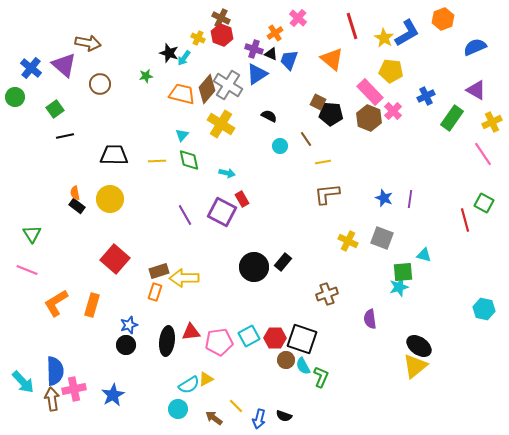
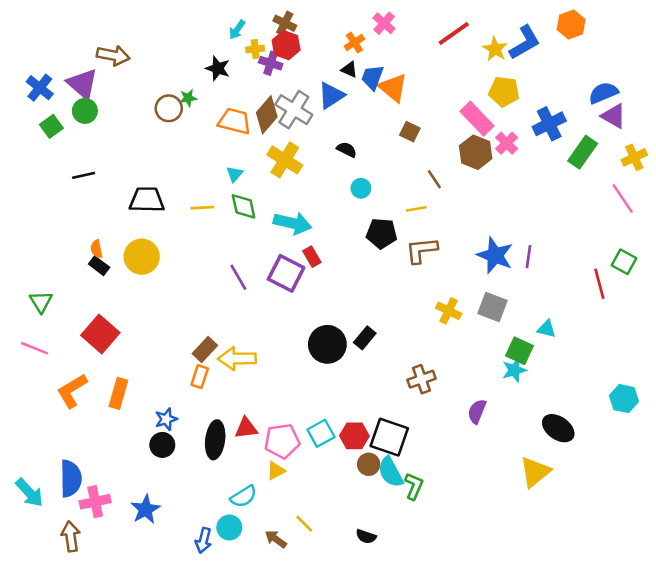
red line: (352, 26) -> (454, 34), turned 72
yellow cross: (198, 38) -> (255, 49), turned -32
blue semicircle: (475, 47) -> (603, 93), moved
purple cross: (254, 49) -> (271, 63), moved
cyan arrow: (184, 58) -> (237, 30), moved
orange triangle: (332, 59) -> (393, 88), moved
brown circle: (100, 84) -> (169, 108), moved
blue cross: (426, 96) -> (549, 124), size x1.4
green circle: (15, 97) -> (85, 111), moved
green square: (55, 109) -> (51, 126), moved
black pentagon: (331, 114) -> (382, 233), moved
brown line: (306, 139) -> (434, 179), moved
cyan arrow: (227, 173) -> (293, 223), size x1.8
blue star: (384, 198) -> (495, 255), size x1.6
red square: (115, 259) -> (100, 334), moved
brown rectangle: (159, 271) -> (205, 349), turned -30
green square: (403, 272) -> (520, 351), turned 30
purple semicircle: (370, 319) -> (477, 411), turned 30
black ellipse: (419, 346) -> (558, 428), moved
cyan semicircle: (303, 366) -> (391, 472), size x1.4
yellow triangle: (206, 379) -> (276, 471), moved
brown arrow: (52, 399) -> (71, 537), moved
blue arrow: (259, 419) -> (204, 540), moved

